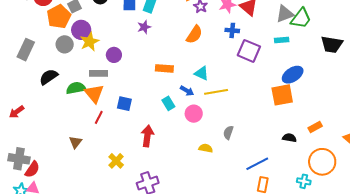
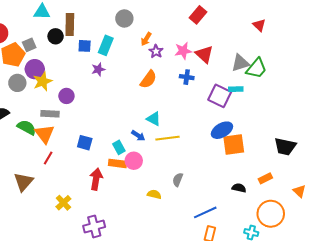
black trapezoid: (332, 44) -> (285, 146), moved
purple square: (249, 51) -> (220, 96), moved
orange rectangle: (164, 68) -> (118, 163), moved
blue ellipse: (293, 75) -> (222, 130), moved
green semicircle: (76, 88) -> (27, 127), turned 36
blue square: (124, 104) -> (85, 143), moved
pink circle: (194, 114) -> (134, 161), moved
brown triangle: (75, 142) -> (24, 182), size x1.5

